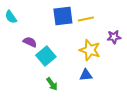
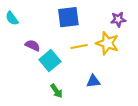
yellow line: (86, 19) -> (79, 46), moved
purple star: (114, 37) -> (118, 19), moved
yellow star: (90, 50) -> (107, 43), moved

